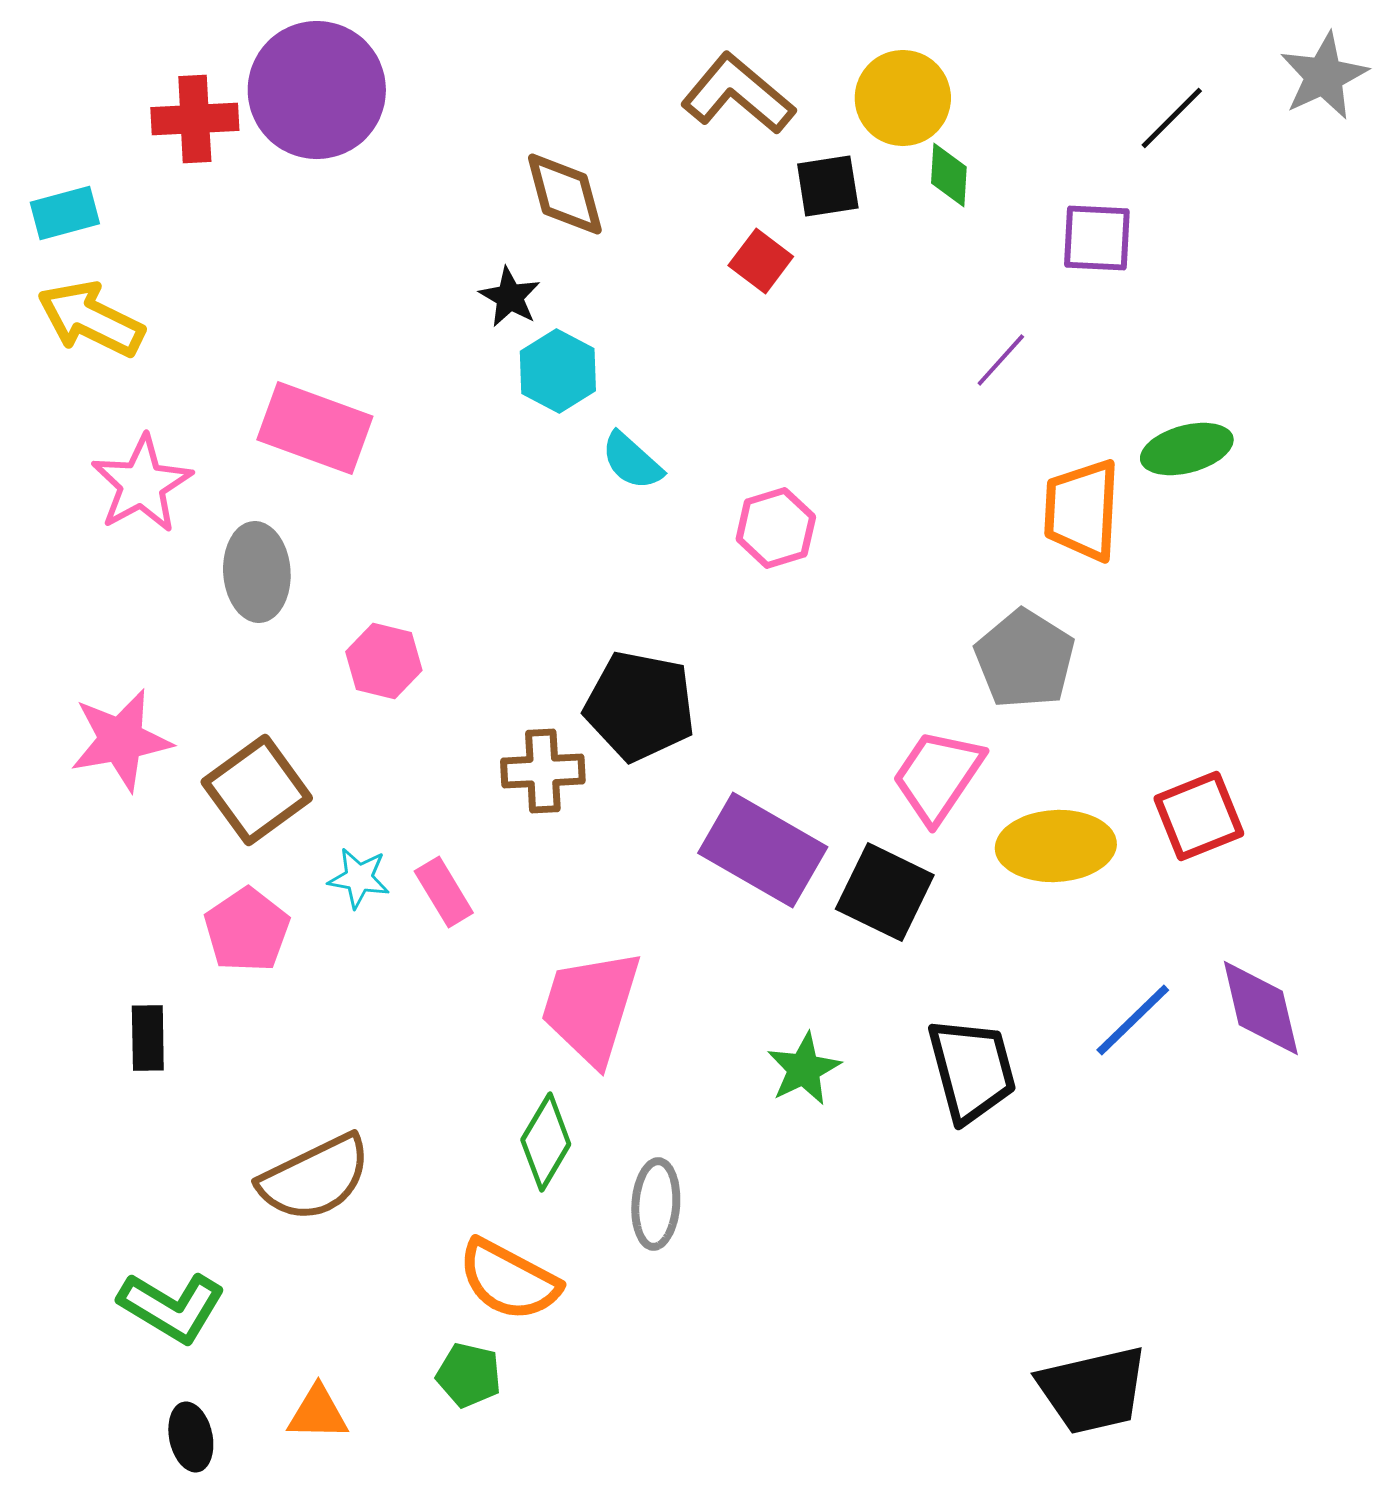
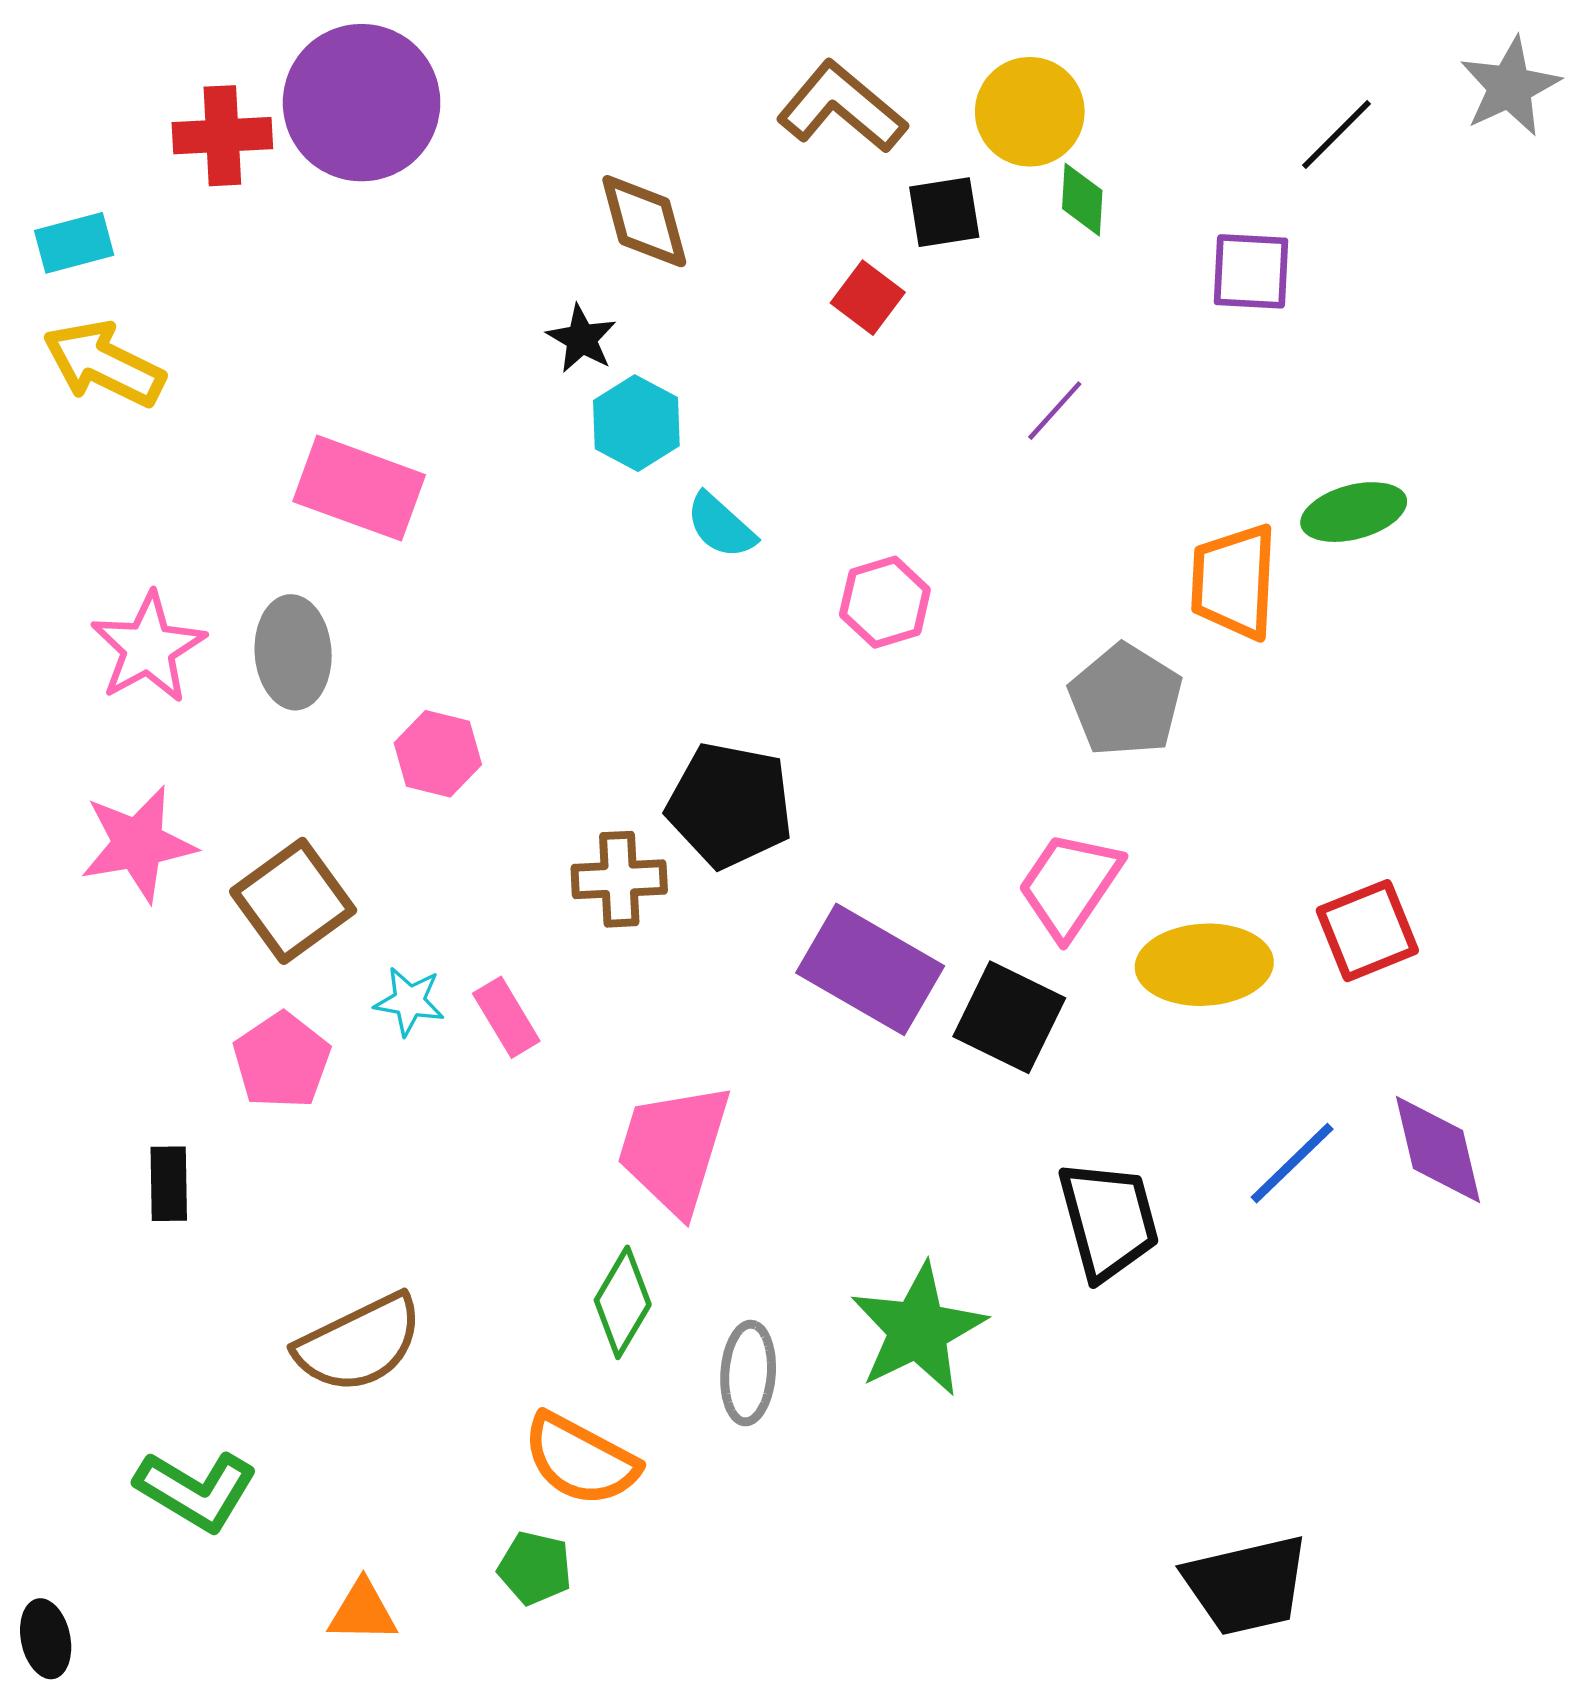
purple line: (1001, 360) -> (1055, 411), moved
pink star: (142, 484) -> (148, 648), moved
gray pentagon: (1025, 659) -> (1126, 700), moved
green star: (804, 1069) -> (918, 1330), moved, size x1.6
black ellipse: (191, 1437) -> (46, 1639), moved

